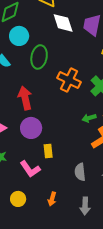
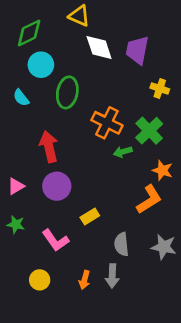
green arrow: (89, 118) -> (123, 152), moved
yellow rectangle: (48, 151) -> (90, 217), moved, turned 64
gray arrow: (85, 206) -> (112, 276), moved

